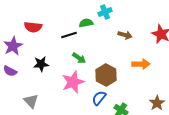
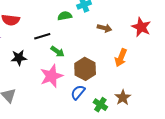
black line: (69, 35) -> (42, 36), moved
orange arrow: (141, 64) -> (121, 58), turned 114
brown star: (157, 103) -> (123, 97), moved

